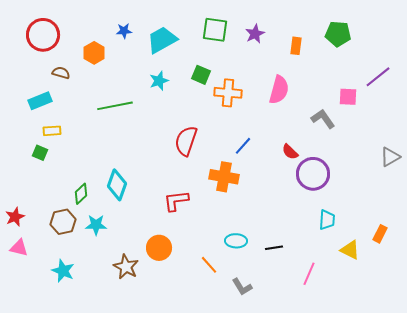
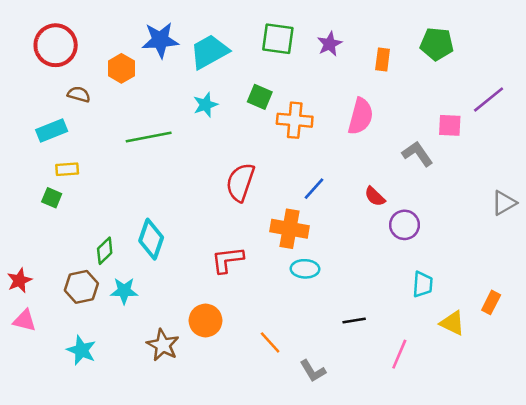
blue star: (124, 31) -> (160, 40), size x1.8
purple circle: (313, 174) -> (405, 225), size x0.7
cyan ellipse: (236, 241) -> (305, 269), moved

